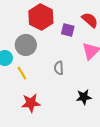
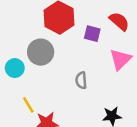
yellow line: (22, 73) -> (28, 105), moved

